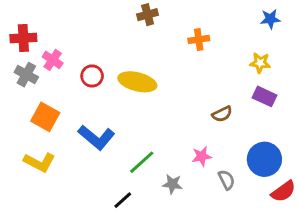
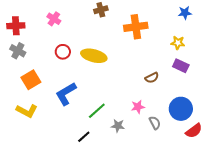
orange cross: (199, 39) -> (136, 27), size x1.6
pink cross: (53, 60) -> (54, 19), moved
orange square: (45, 117) -> (31, 80), turned 30
blue L-shape: (96, 137) -> (66, 94), turned 110

